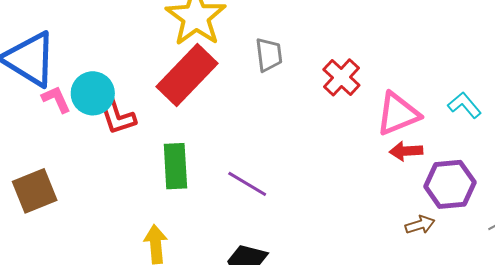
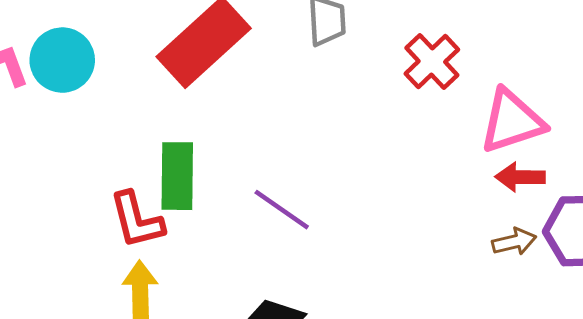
red L-shape: (117, 116) -> (137, 220), moved
brown arrow: (420, 225) -> (514, 242), moved

